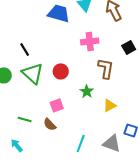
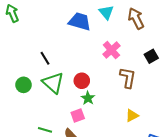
pink cross: (90, 41) -> (111, 50), turned -36
green star: (87, 91) -> (88, 98), moved

